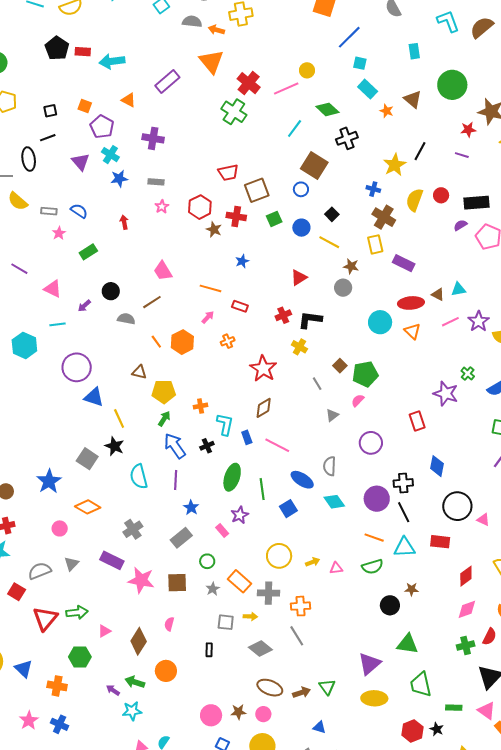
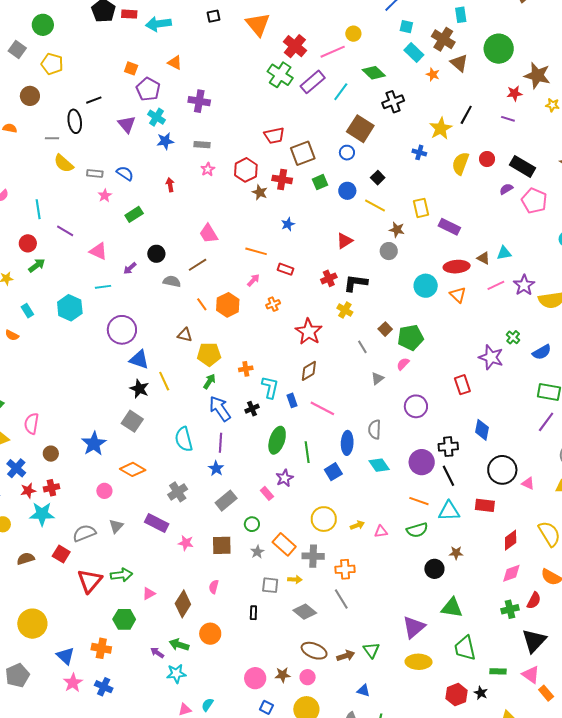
purple rectangle: (167, 82) -> (313, 82), moved
black square: (50, 111) -> (213, 16), moved
black rectangle: (477, 203) -> (522, 166), turned 35
brown cross: (384, 217) -> (443, 39), moved
black star: (114, 446) -> (139, 389), moved
blue ellipse: (302, 480) -> (347, 443), turned 60
blue star: (191, 508) -> (216, 468), moved
pink star: (141, 580) -> (186, 543), size x0.6
blue triangle: (24, 669) -> (65, 656), moved

